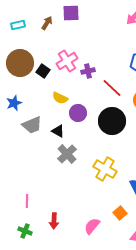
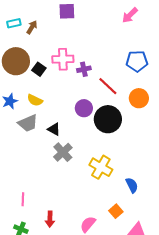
brown arrow: (47, 23) -> (32, 27), moved
pink cross: (67, 61) -> (63, 59), turned 30
yellow semicircle: (60, 98) -> (35, 100), moved
purple circle: (78, 113) -> (84, 108), moved

